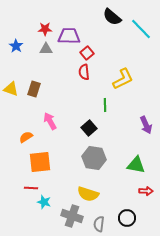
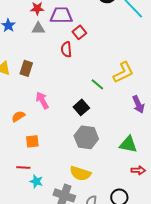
red semicircle: (84, 72) -> (66, 49), moved
yellow L-shape: (123, 79) -> (123, 72), moved
green line: (105, 105) -> (97, 84), turned -48
orange square: (40, 162) -> (32, 141), size x0.6

